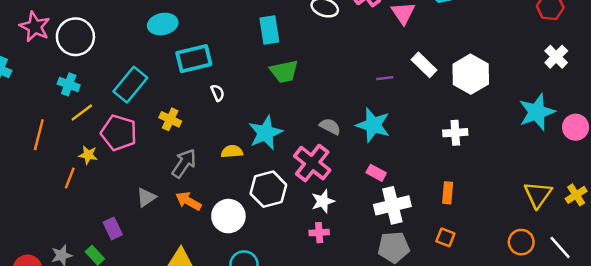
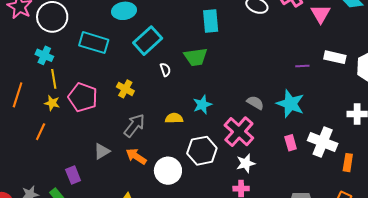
cyan rectangle: (194, 59) -> (148, 41), turned -32
white rectangle: (424, 65) -> (335, 57), turned -35
green trapezoid: (284, 71) -> (196, 57), moved
cyan rectangle: (130, 85) -> (94, 43), moved, turned 64
yellow line: (82, 112) -> (54, 79), turned -66
cyan star: (265, 133) -> (202, 105), size x0.7
yellow star: (88, 155) -> (52, 103), moved
pink rectangle: (376, 173) -> (291, 143), turned 42
white cross: (392, 205) -> (323, 142), moved, turned 32

